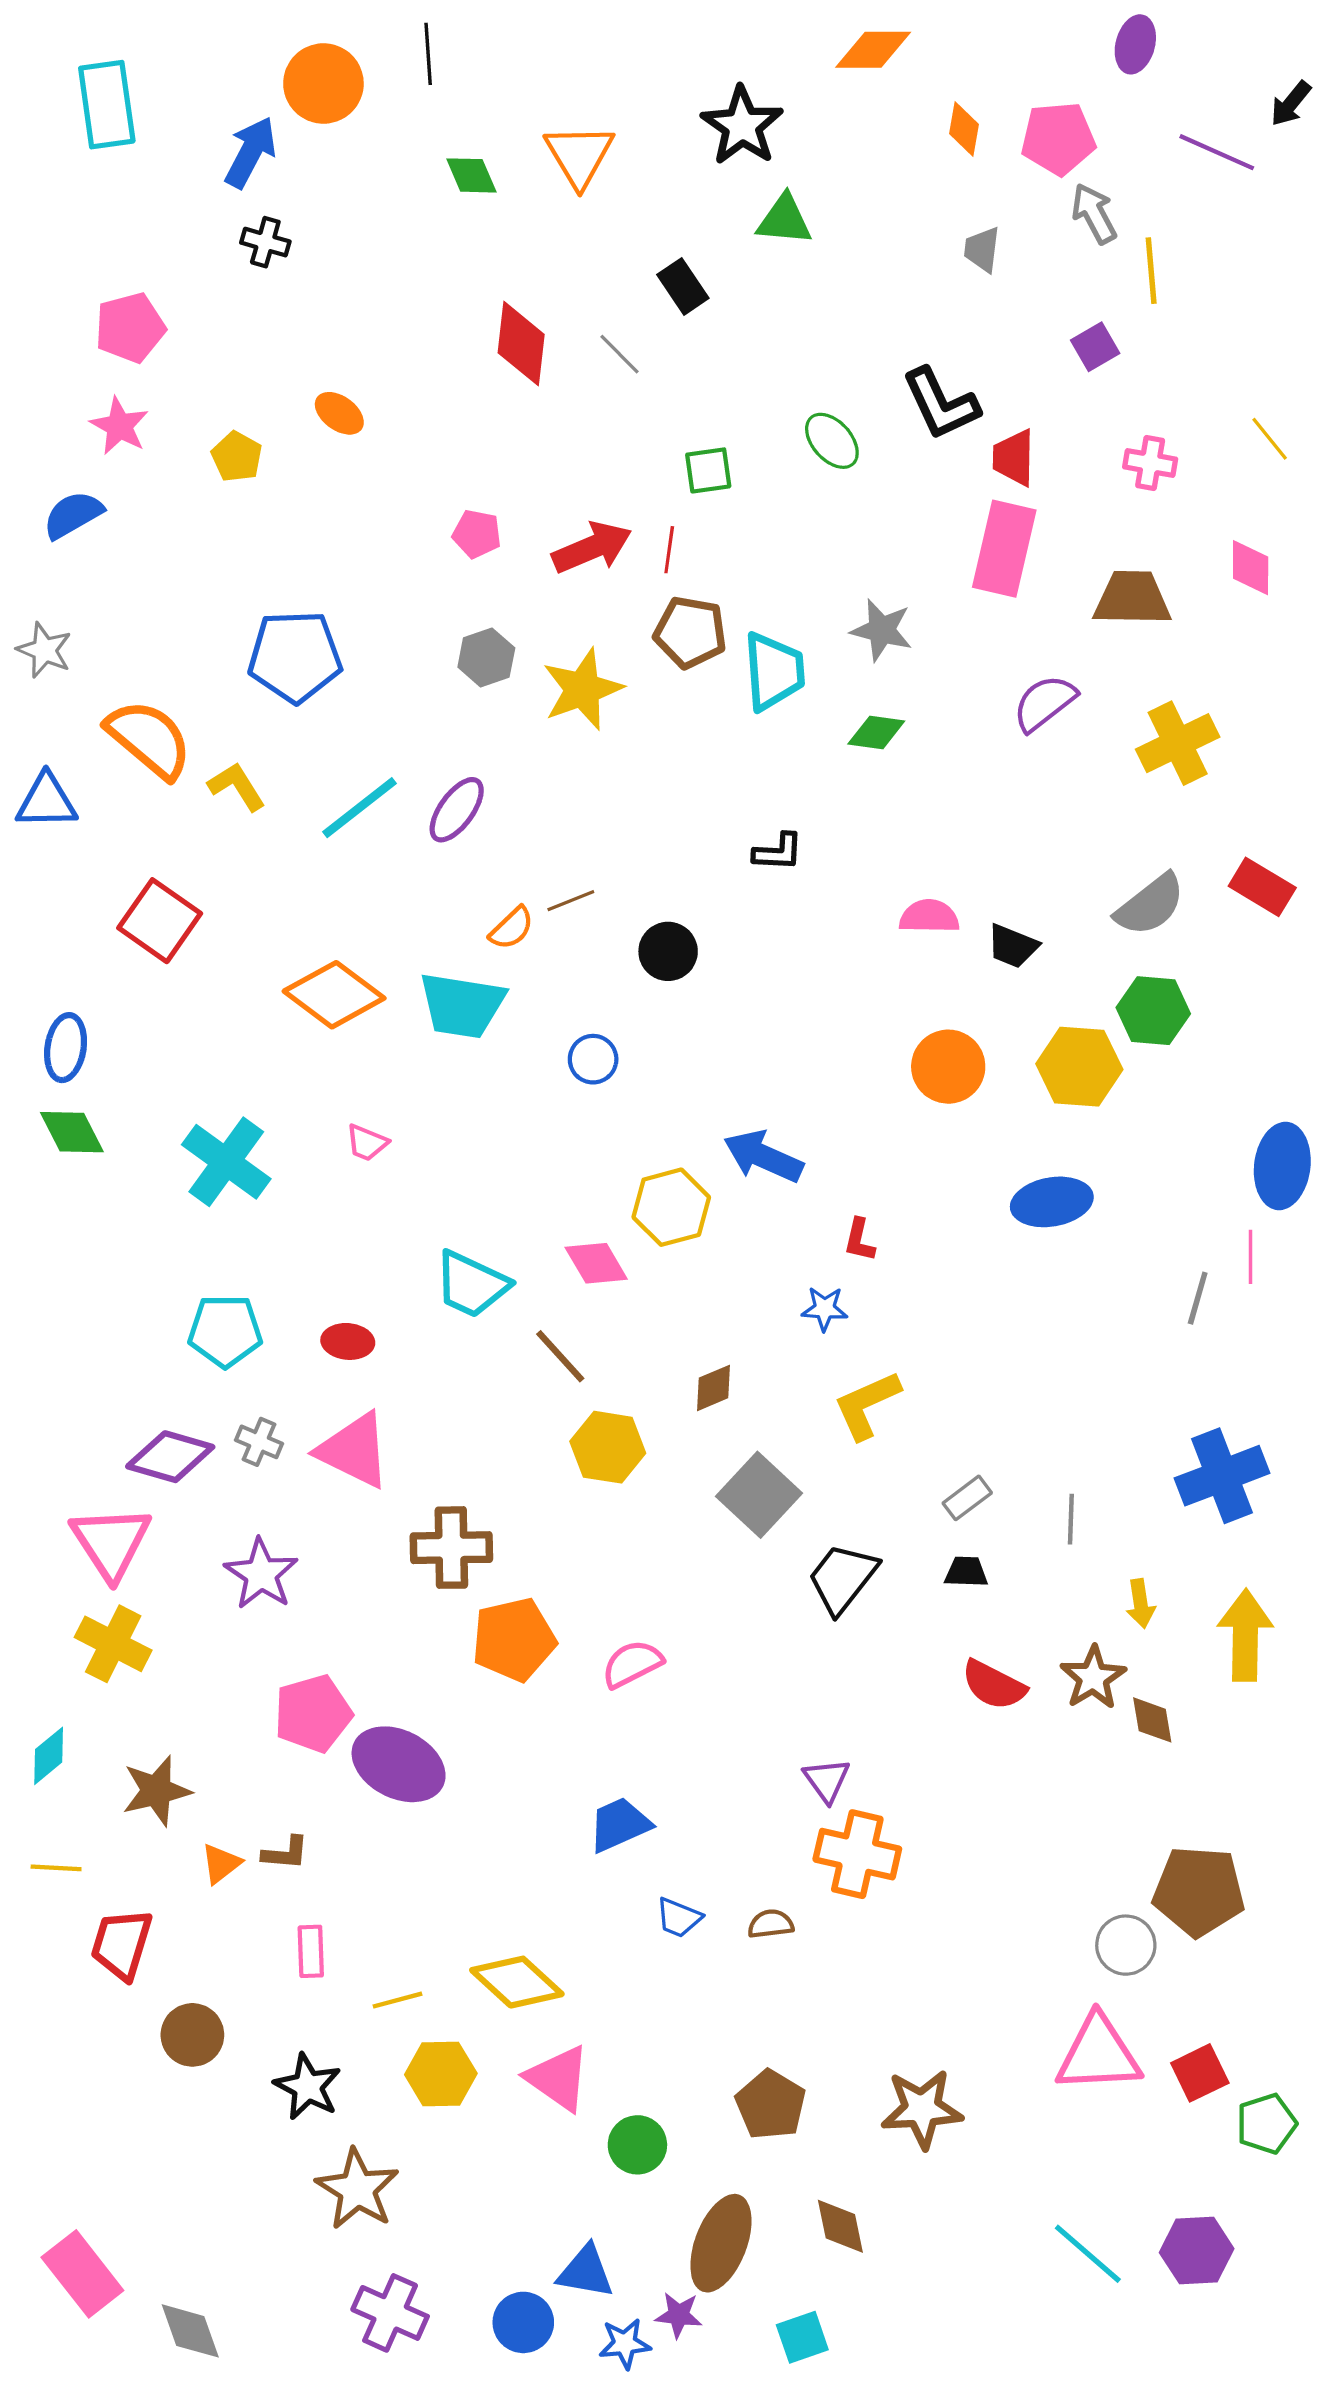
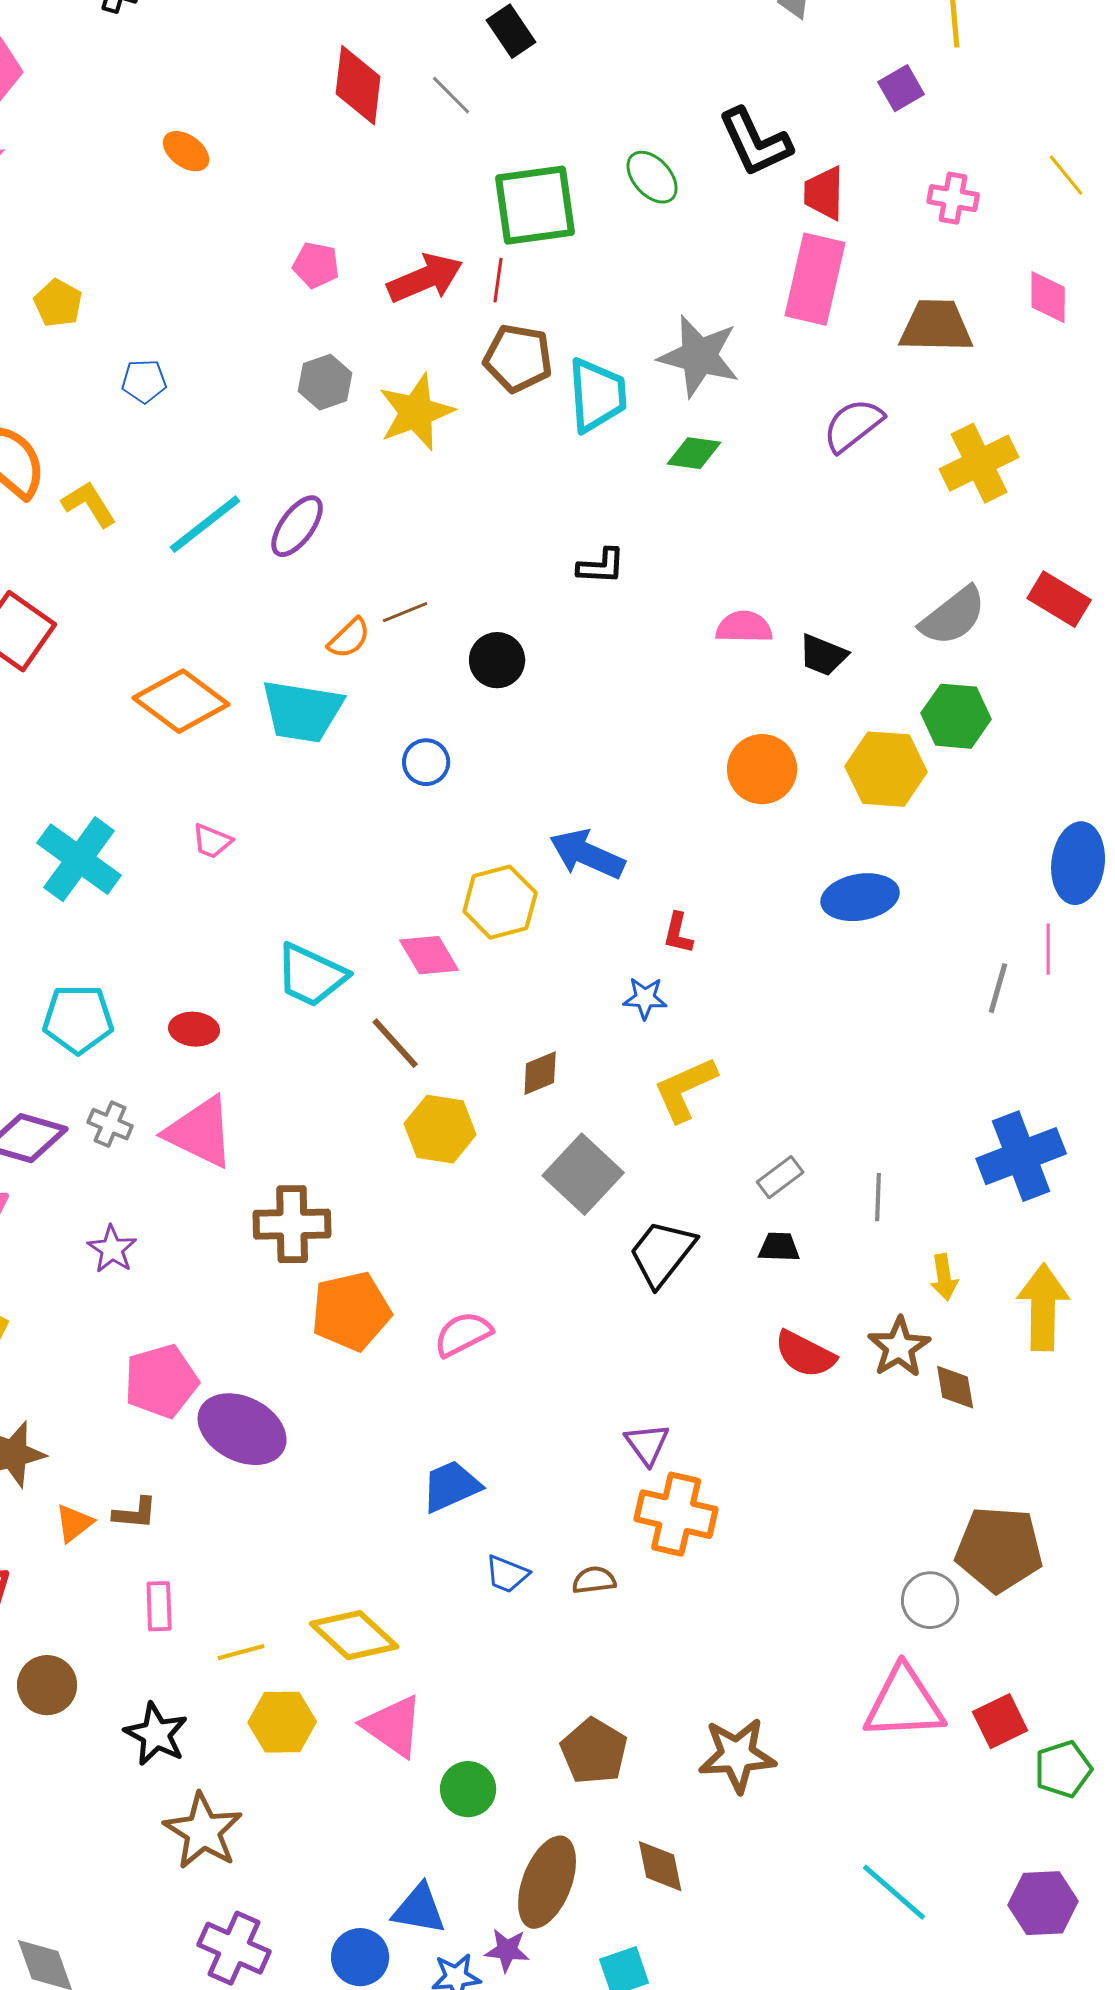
yellow pentagon: (237, 457) -> (58, 303), moved
green square: (708, 470) -> (535, 205), size x1.8
gray star: (882, 630) -> (699, 356), size x1.4
blue pentagon: (295, 656) -> (144, 381), size x0.5
purple star: (261, 1574) -> (112, 1249), size x0.7
purple hexagon: (1197, 2251) -> (1043, 1903), moved

